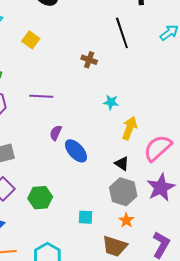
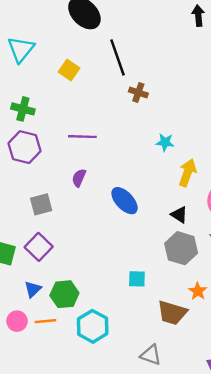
black line: (122, 33) -> (118, 57), moved
purple semicircle: (56, 133) -> (79, 178), moved
green hexagon: (40, 198) -> (64, 294), moved
orange star: (126, 220) -> (198, 291), moved

